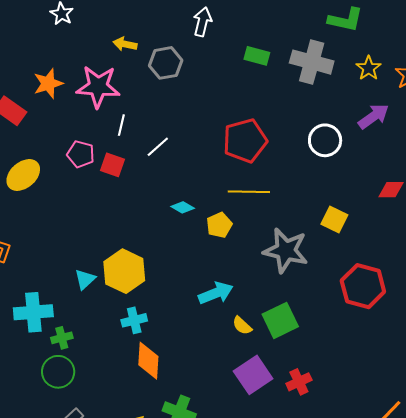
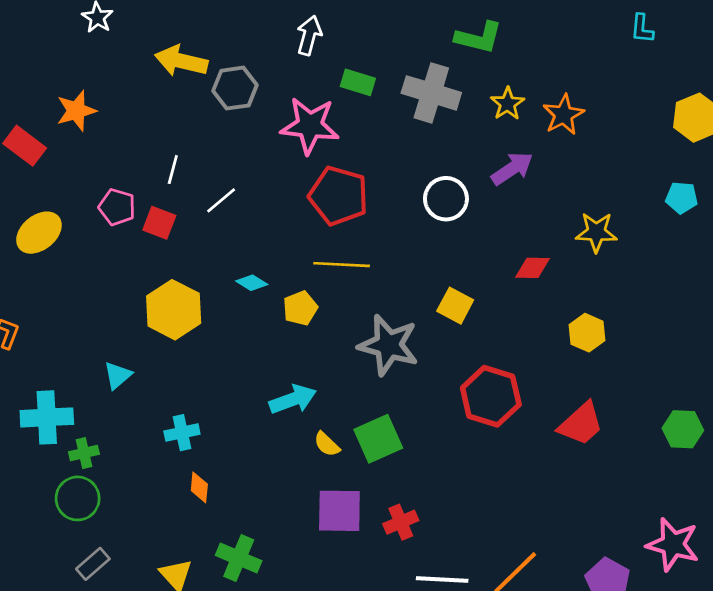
white arrow: (202, 22) -> (309, 35), moved
yellow arrow: (125, 44) -> (181, 61), size x1.6
pink star: (98, 87) -> (310, 126), moved
red pentagon: (245, 141) -> (338, 196), turned 30
yellow hexagon: (124, 271) -> (174, 310), moved
orange diamond: (148, 361) -> (199, 487), size x0.6
purple square: (253, 375) -> (339, 511), turned 33

